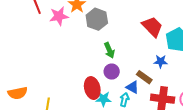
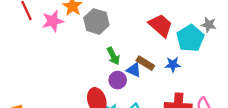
brown rectangle: (144, 77) -> (145, 63), moved
blue triangle: (132, 87) -> (134, 70), moved

